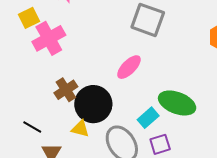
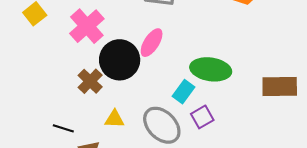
pink cross: (49, 38) -> (87, 26), moved
black circle: (93, 104) -> (120, 60), moved

